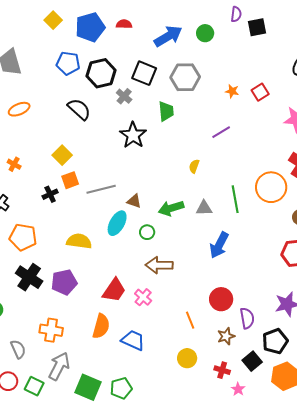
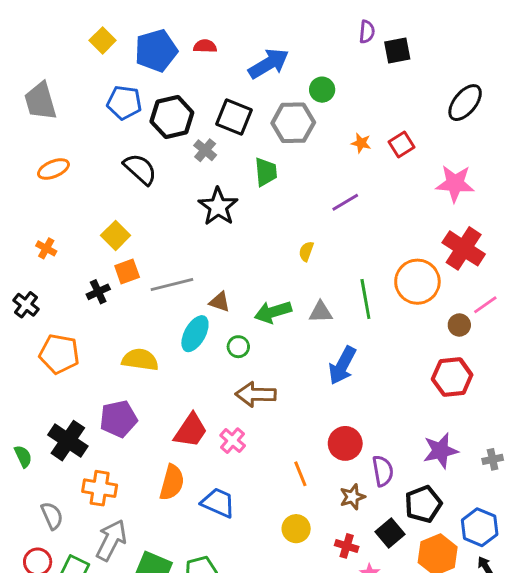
green circle: (205, 33) -> (322, 90), moved
black cross: (29, 277) -> (68, 441), moved

